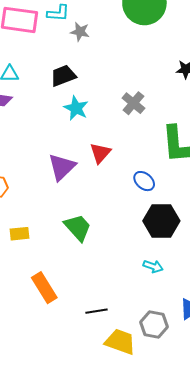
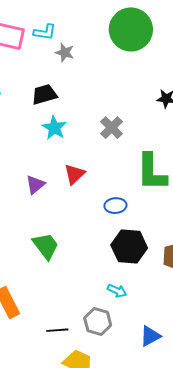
purple triangle: (62, 167) -> (35, 185), size x0.7
blue ellipse: (144, 181) -> (115, 206), turned -50
gray hexagon: (154, 325) -> (98, 322), moved

